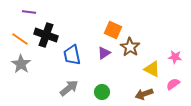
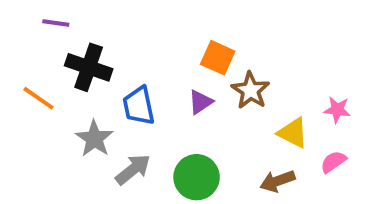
orange line: (20, 39) -> (39, 98), moved
gray star: (21, 64) -> (94, 139), moved
green circle: (102, 92) -> (197, 177), size x1.5

